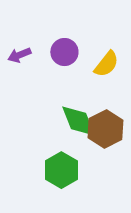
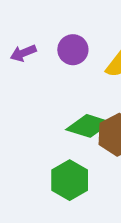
green diamond: (78, 121) -> (88, 126), turned -51

